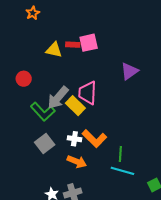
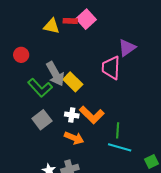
pink square: (89, 43) -> (86, 19), turned -30
pink trapezoid: (88, 93) -> (111, 68), moved
gray arrow: (58, 98) -> (55, 74), turned -70

